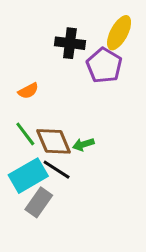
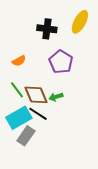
purple pentagon: (104, 65) -> (61, 62), moved

